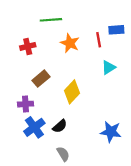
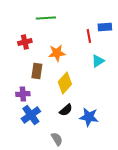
orange star: (70, 43) -> (57, 53), moved, turned -30
brown rectangle: (41, 79) -> (37, 71), turned -42
black semicircle: (60, 126) -> (66, 110), moved
blue star: (111, 132) -> (89, 117), moved

